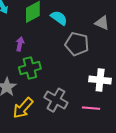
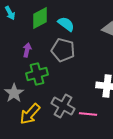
gray pentagon: (77, 44) -> (63, 50), moved
pink line: (91, 108) -> (88, 114), moved

